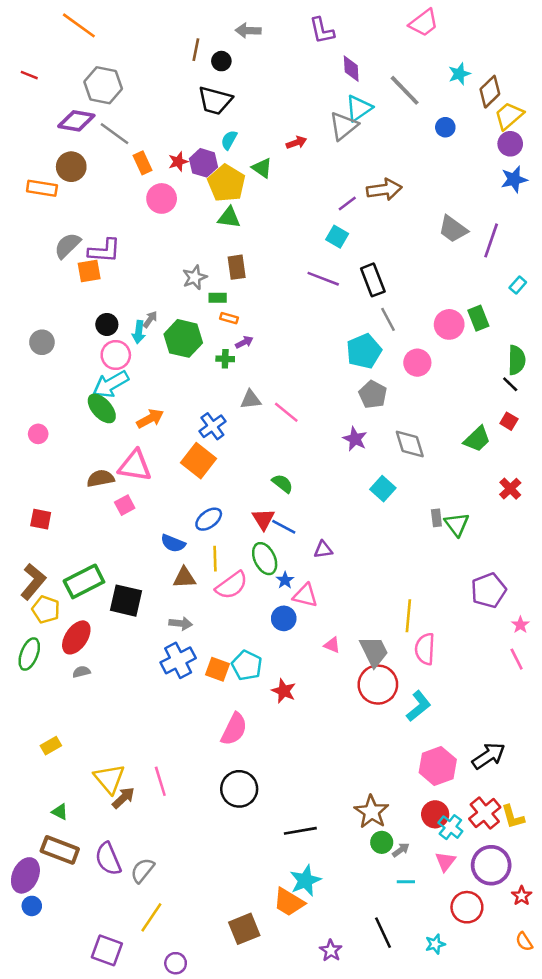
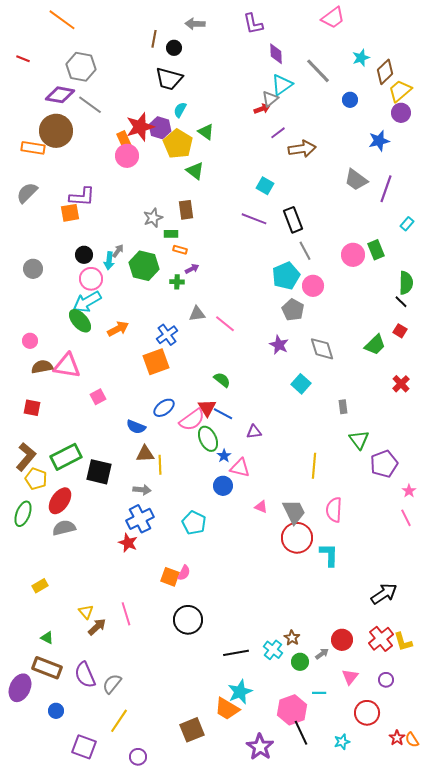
gray triangle: (344, 126) -> (270, 99), size x0.7
red arrow: (296, 143) -> (262, 109), moved
red star: (178, 162) -> (140, 127), size x1.8
orange rectangle: (142, 163) -> (124, 140), moved
brown circle: (71, 167) -> (56, 131), size x1.4
blue star: (514, 179) -> (379, 141), moved
purple line: (347, 204) -> (278, 133), moved
green triangle: (229, 218) -> (195, 171), moved, turned 30
gray semicircle: (67, 246) -> (27, 193), moved
pink circle: (417, 363) -> (313, 286), moved
orange square: (198, 461) -> (156, 362), turned 32
pink triangle: (135, 466) -> (67, 366), moved
brown semicircle: (100, 478) -> (42, 367), moved
green triangle: (457, 524) -> (359, 440), moved
yellow line: (215, 559) -> (160, 465), moved
pink semicircle: (232, 585) -> (192, 420), moved
yellow line: (408, 616) -> (314, 466), moved
orange square: (218, 669) -> (170, 577), moved
gray semicircle: (81, 672) -> (64, 528), size x1.6
red star: (284, 691) -> (128, 543), moved
cyan L-shape: (419, 706) -> (329, 555), turned -50
pink semicircle: (234, 729) -> (184, 573), size x0.6
pink hexagon: (438, 766) -> (292, 710), moved
yellow triangle: (109, 779) -> (86, 612), size x0.6
brown star: (372, 812) -> (292, 638), size x0.6
cyan cross: (450, 827) -> (273, 650), moved
gray arrow: (401, 850) -> (322, 654), moved
purple circle: (491, 865) -> (386, 680), size x0.5
red star: (522, 896) -> (397, 738), moved
blue circle: (32, 906) -> (56, 711), moved
purple star: (331, 950) -> (260, 747), size x1.5

